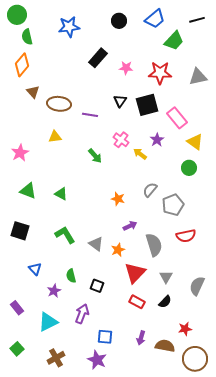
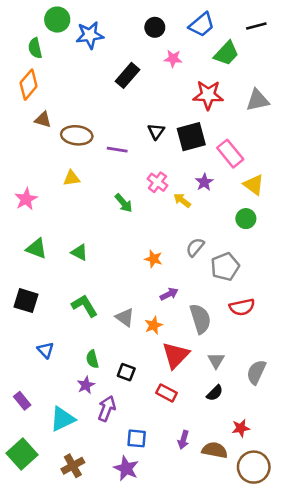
green circle: (17, 15) -> (57, 20), moved
pink star: (126, 68) -> (173, 59), moved
brown triangle: (33, 92) -> (43, 120), turned -32
purple star: (54, 291) -> (86, 385), moved
red rectangle: (137, 302) -> (167, 393), moved
green square: (17, 349) -> (22, 454), size x1.6

